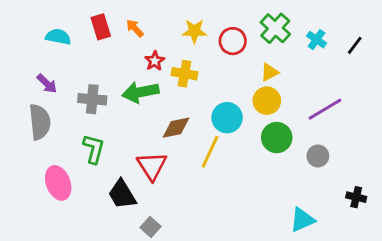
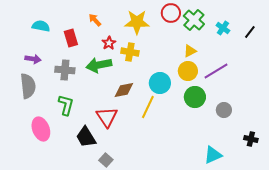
red rectangle: (101, 27) -> (71, 38), moved
yellow star: (194, 31) -> (137, 22), size x1.4
red circle: (233, 41) -> (171, 13), moved
purple arrow: (47, 84) -> (33, 59), turned -35
purple line: (325, 109) -> (216, 71), moved

